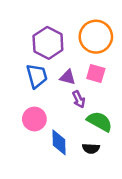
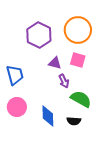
blue trapezoid: (37, 76) -> (15, 75), moved
pink circle: (34, 119) -> (17, 107), moved

